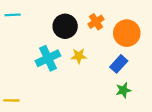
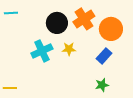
orange cross: (96, 22) -> (84, 19), size x1.5
green star: (123, 90) -> (102, 85), moved

